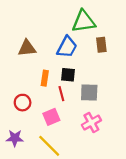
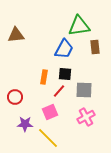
brown triangle: (27, 48) -> (16, 35), moved
red line: (61, 94) -> (59, 91), turned 56
red circle: (23, 103) -> (15, 97), moved
purple star: (15, 138) -> (25, 124), moved

